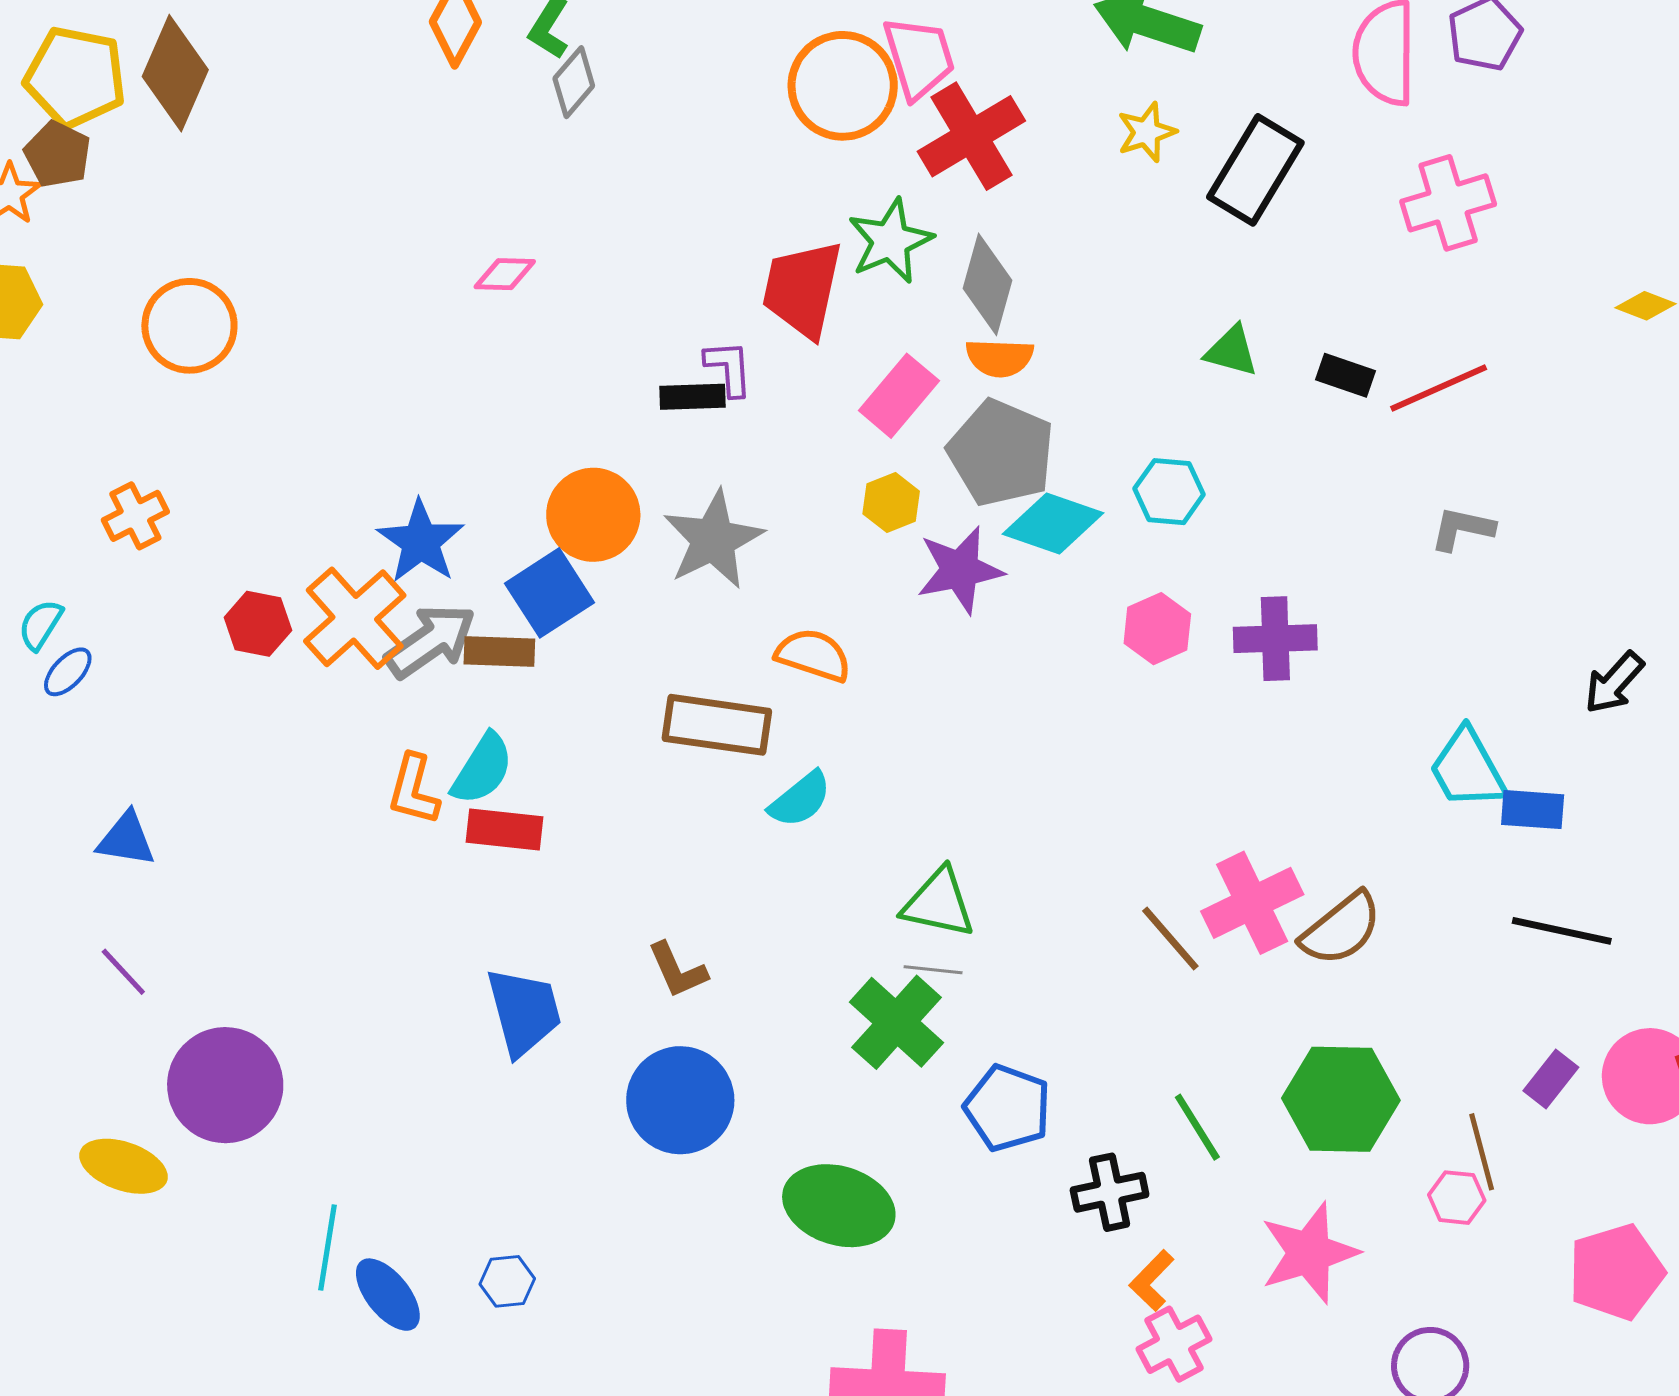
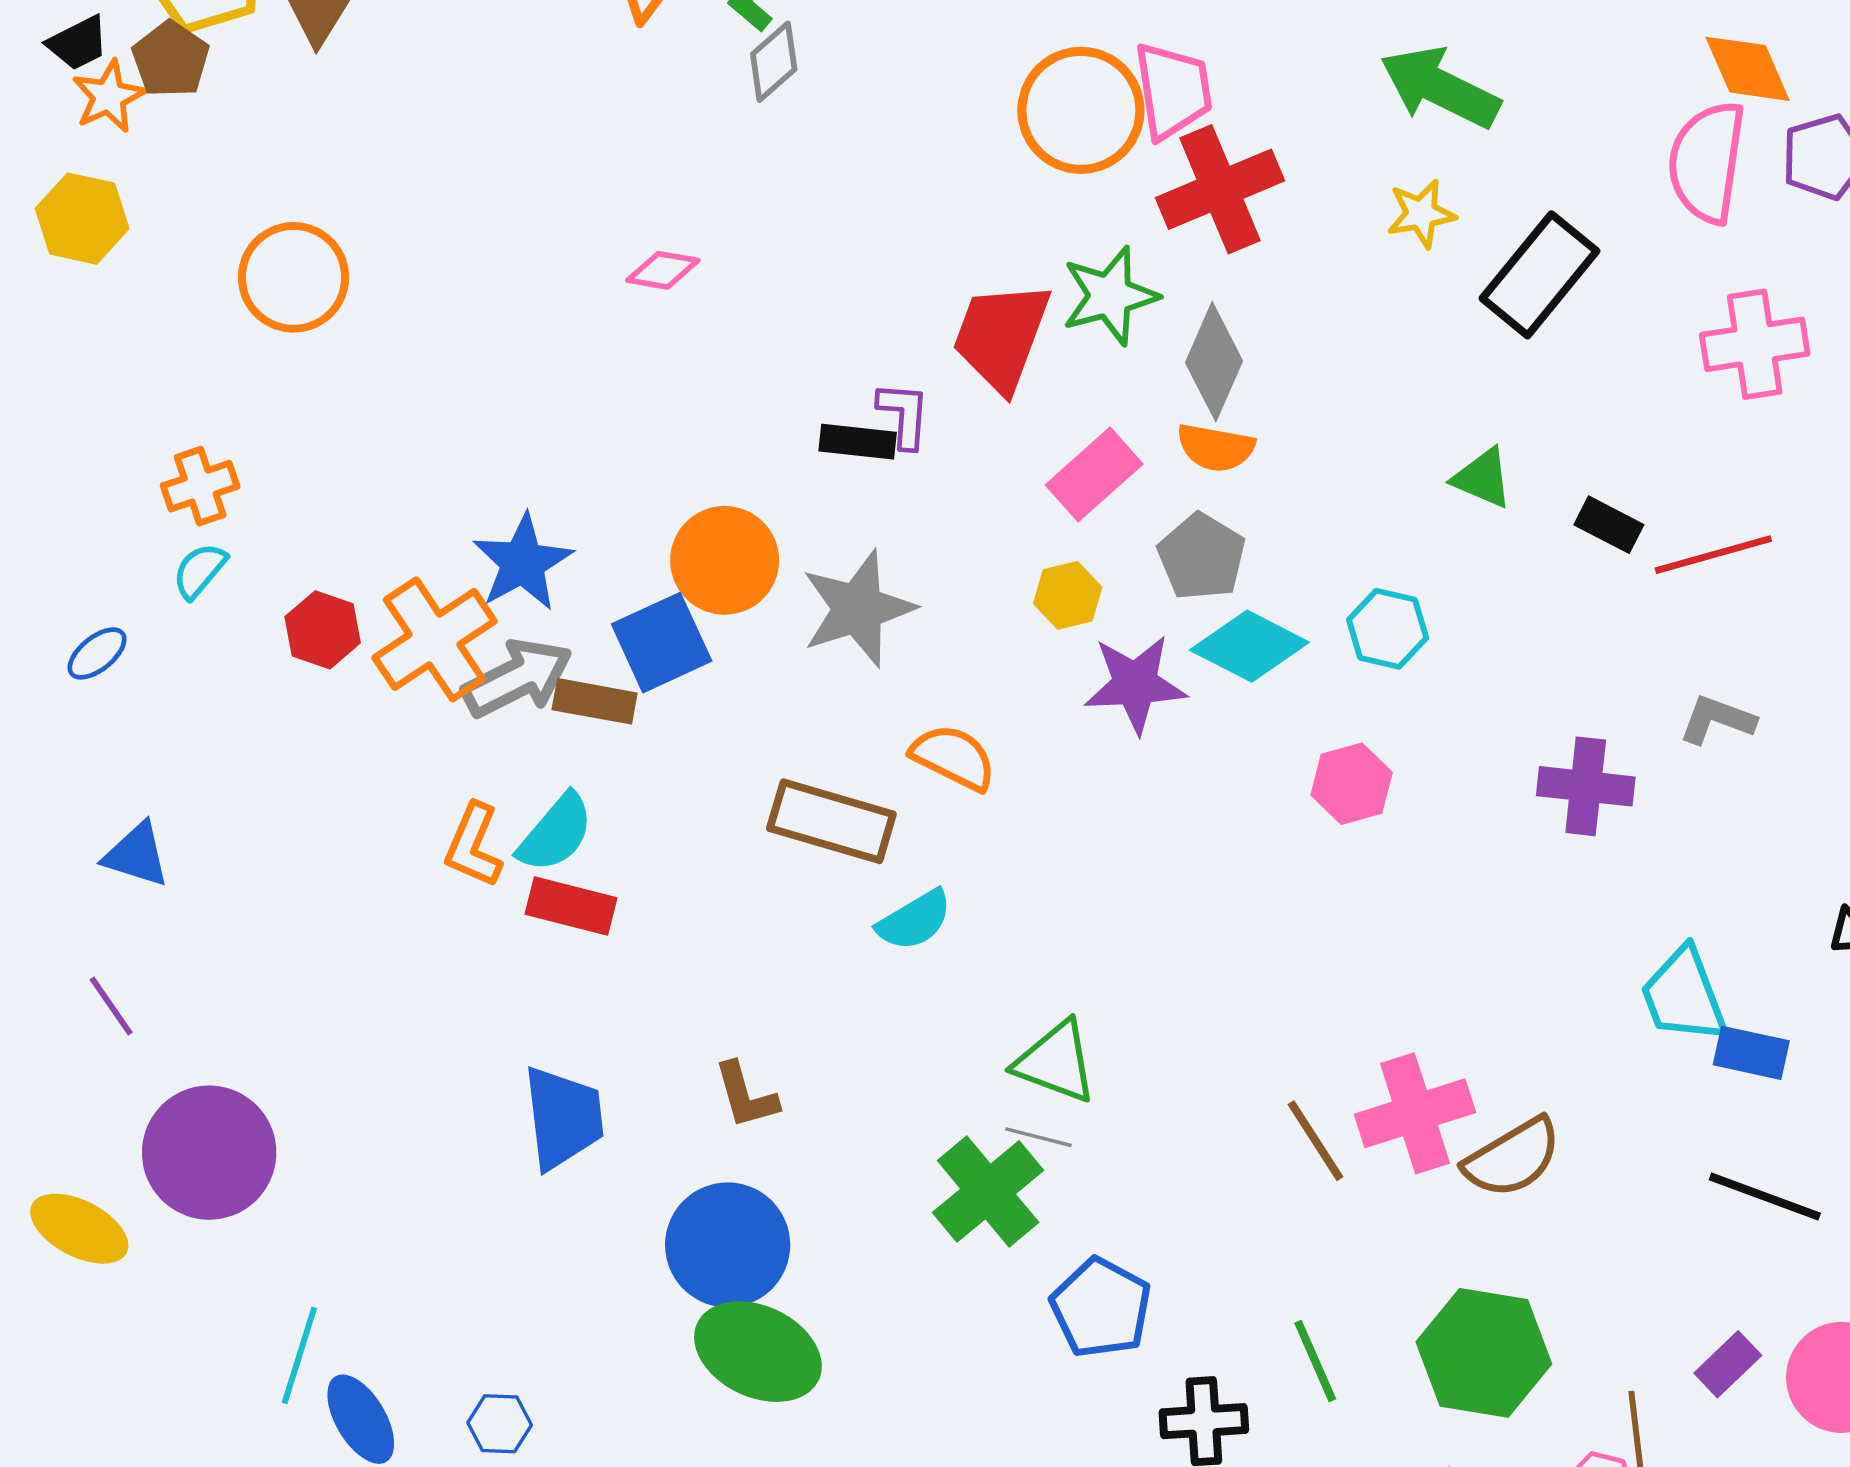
gray pentagon: (1001, 453) -> (1202, 557), size x0.7
cyan semicircle: (40, 625) -> (200, 571), moved
purple cross: (1275, 639) -> (1586, 786), moved
green ellipse: (839, 1206) -> (758, 1352), moved

